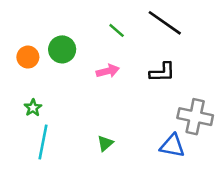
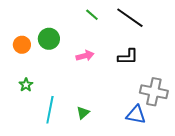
green line: (117, 30) -> (92, 15), moved
cyan line: (43, 142) -> (50, 110), moved

